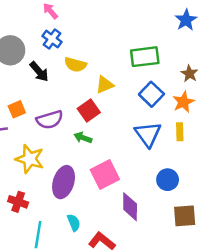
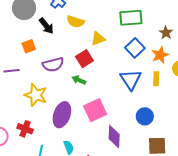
orange square: (17, 109) -> (29, 46), moved

